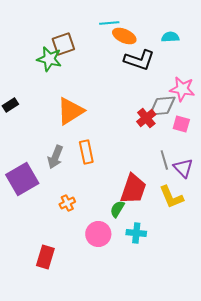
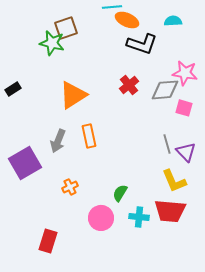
red cross: (146, 118) -> (129, 85), moved
red trapezoid: (133, 189) -> (170, 211), moved, turned 76

